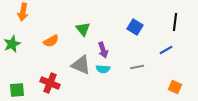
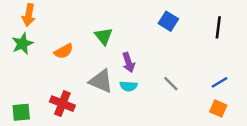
blue square: (135, 27) -> (168, 21), moved
green star: (12, 44) -> (22, 44), moved
blue line: (166, 50) -> (220, 82), moved
gray line: (137, 67) -> (171, 84), turned 56

